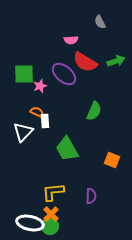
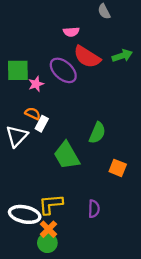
green semicircle: (94, 111) -> (97, 133), moved
white rectangle: (45, 121) -> (42, 124), turned 32
white ellipse: (30, 223) -> (25, 214), moved

